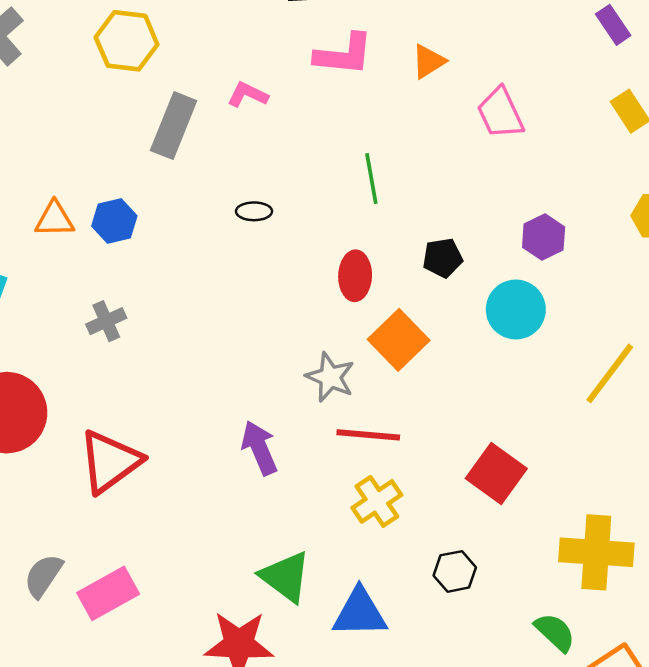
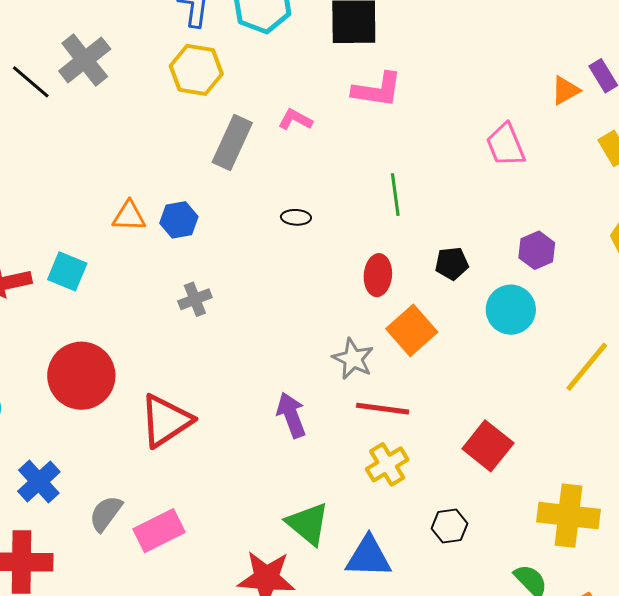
orange triangle: (428, 61) -> (565, 90), moved
gray cross: (106, 321) -> (195, 299), moved

